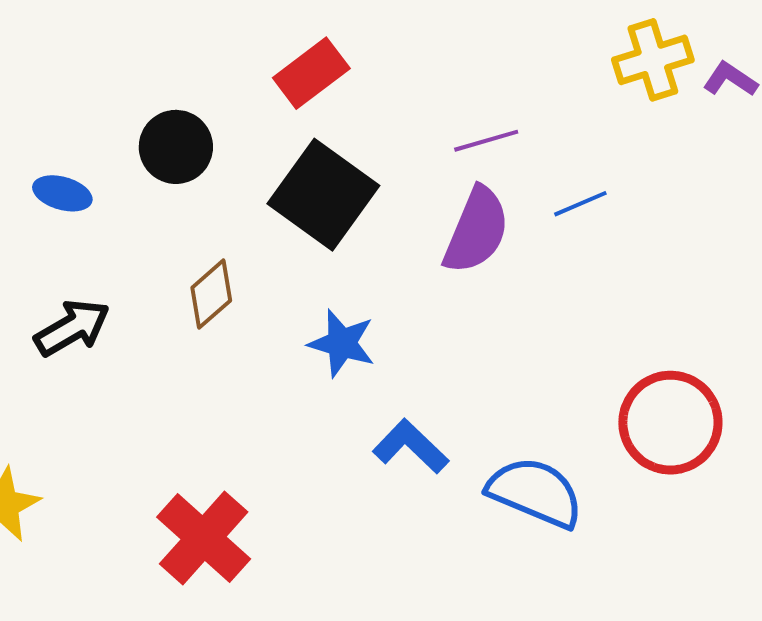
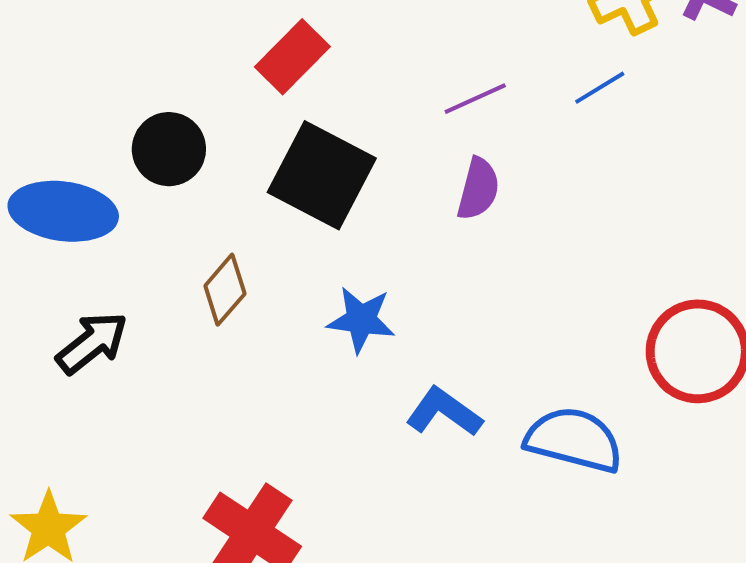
blue ellipse: (62, 193) -> (63, 211), size x1.8
blue line: (580, 204) -> (600, 88), moved
purple semicircle: (476, 230) -> (478, 189), size x0.7

